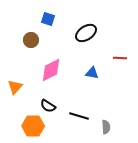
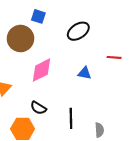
brown circle: (31, 40) -> (21, 39), size x1.6
black line: (79, 116) -> (71, 118), turned 72

